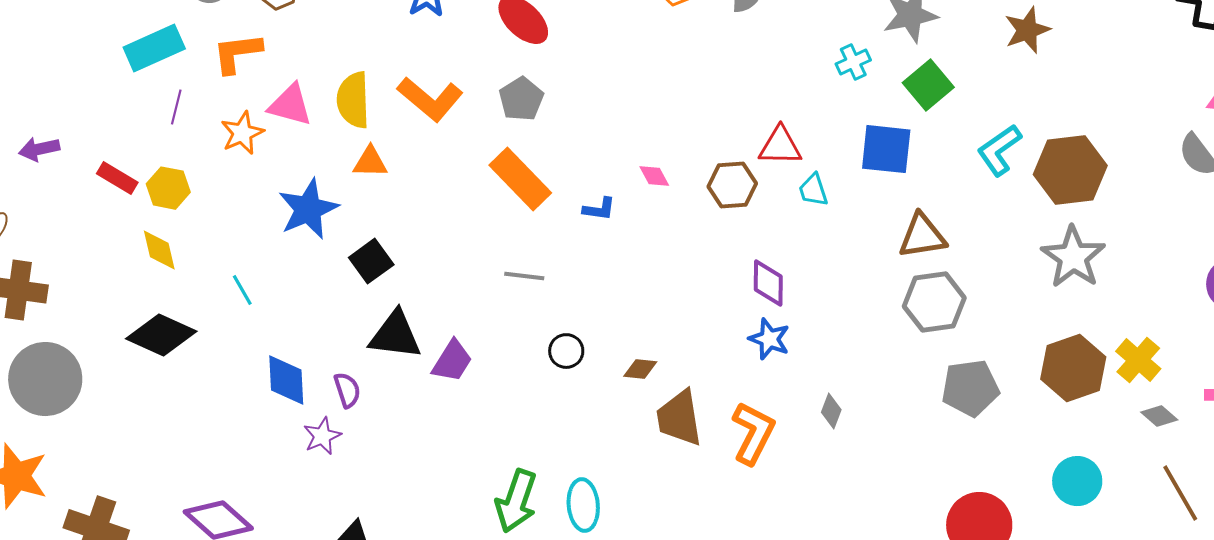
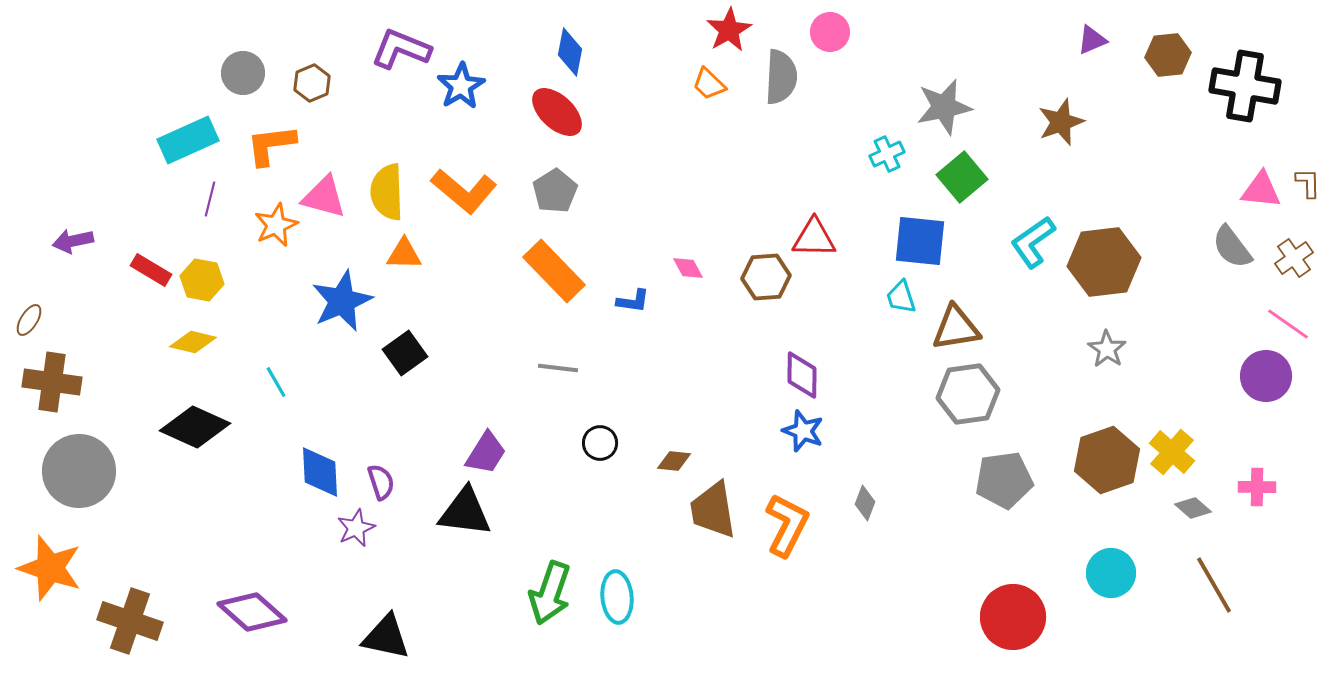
cyan trapezoid: (813, 190) -> (901, 297), moved
yellow diamond: (159, 250) -> (193, 342), turned -63
gray star: (1073, 257) -> (1107, 349), size x0.6
black triangle: (395, 335) -> (465, 512), moved

